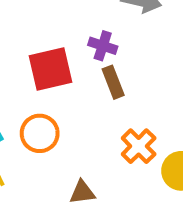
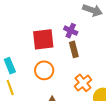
orange circle: (40, 133) -> (44, 70), moved

